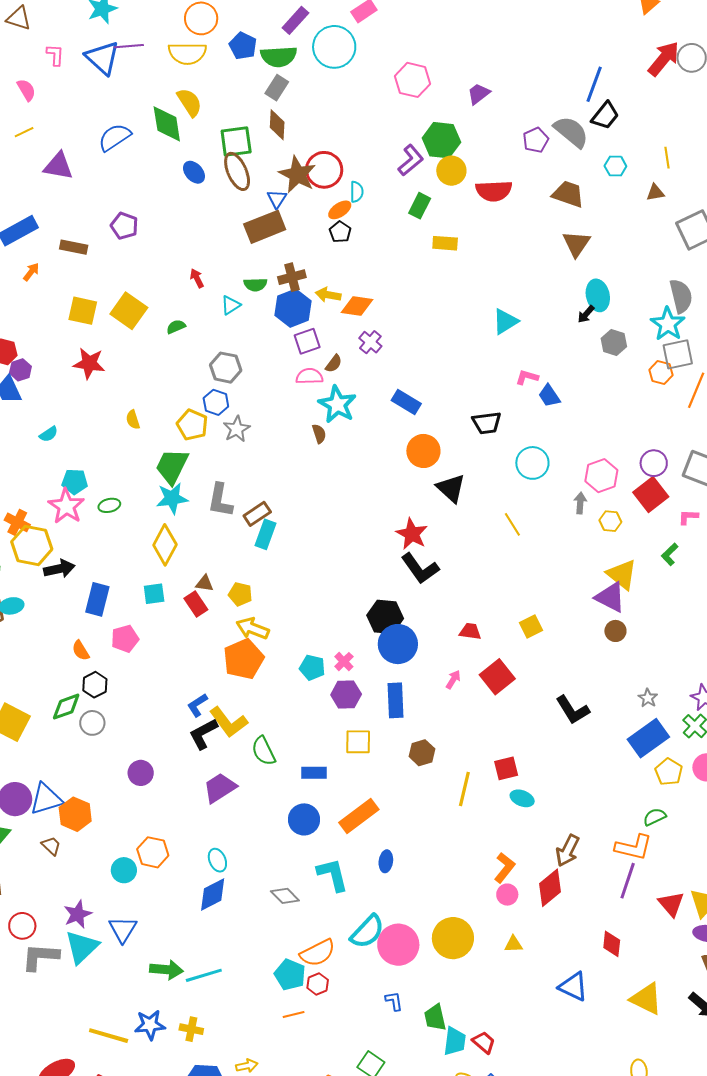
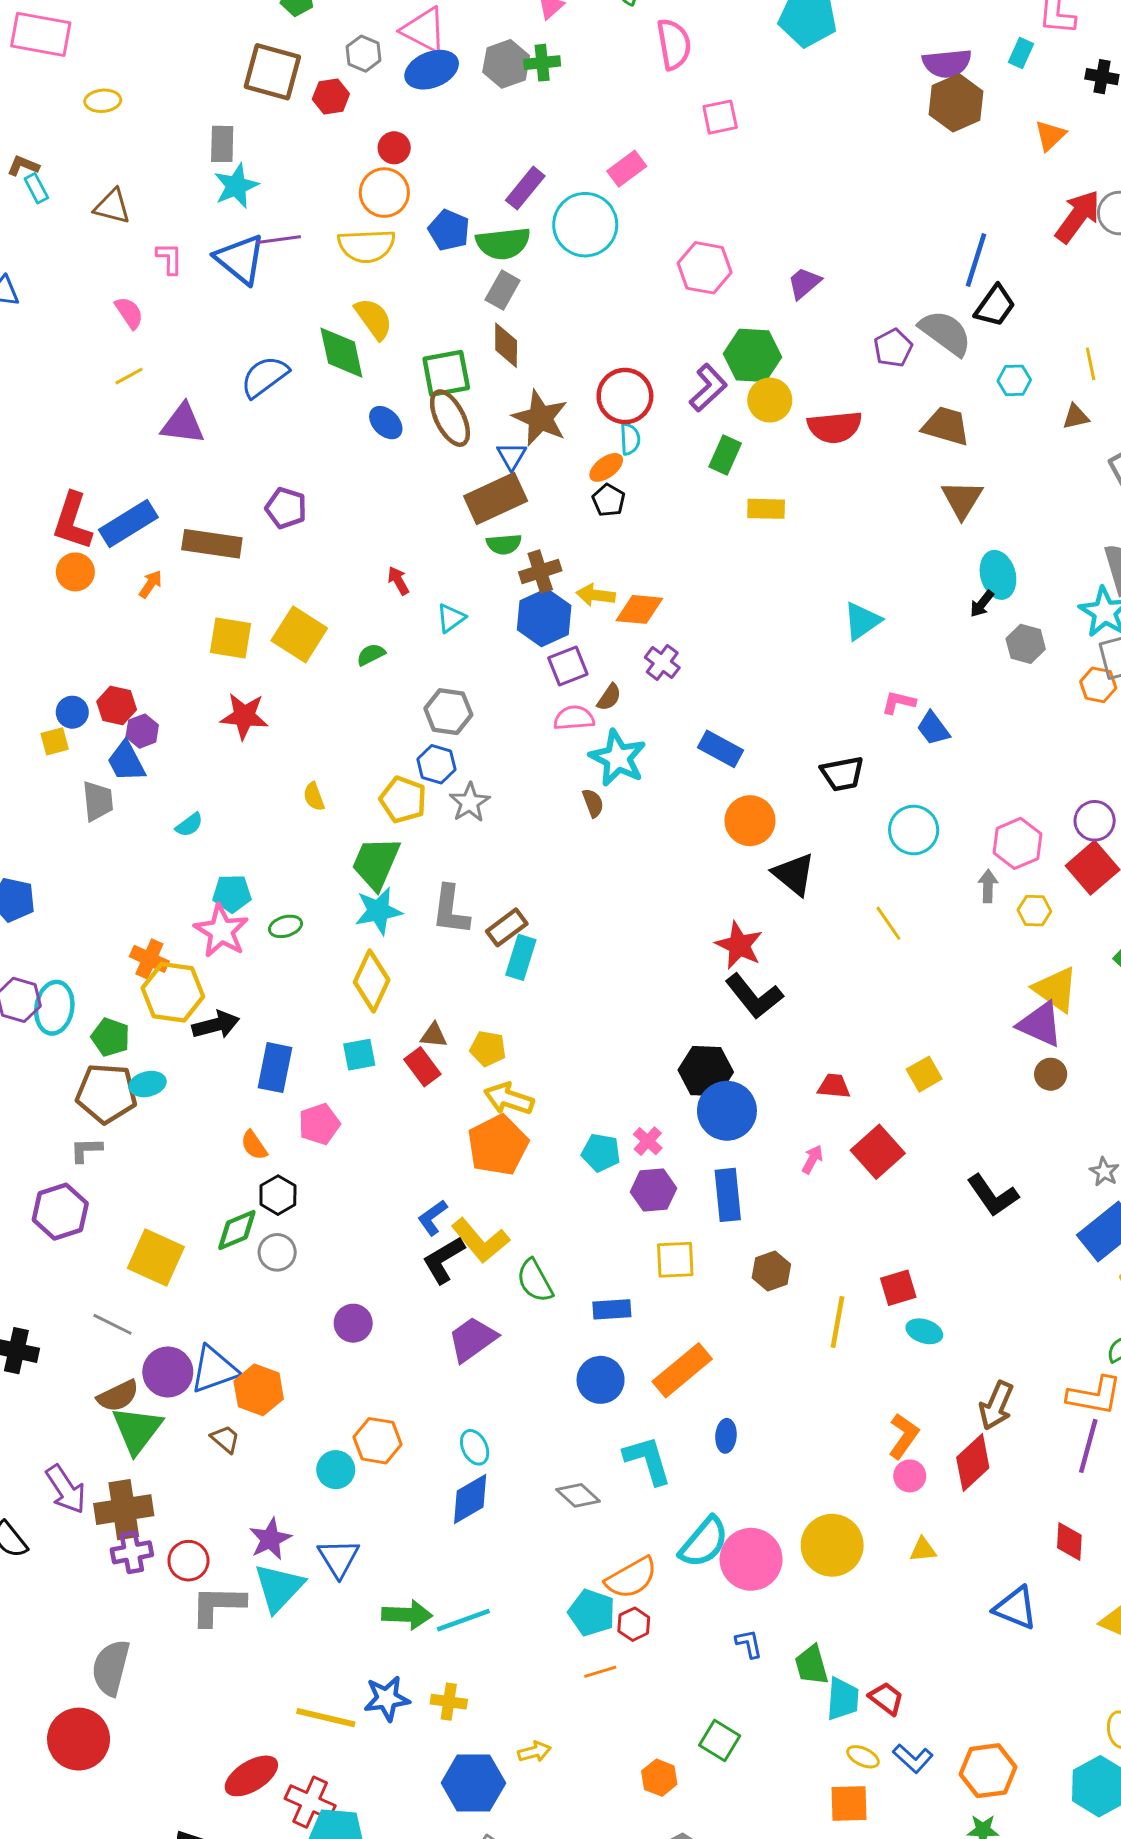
red circle: (324, 170) -> (625, 396), moved
brown rectangle: (74, 247) -> (212, 544), size x1.4
green semicircle: (255, 284) -> (504, 544), moved

